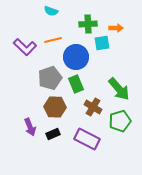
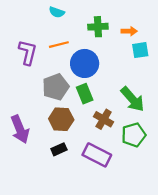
cyan square: (102, 43) -> (140, 50), moved
purple L-shape: (25, 47) -> (28, 52), turned -120
purple arrow: (30, 127) -> (20, 129), moved, size x1.4

